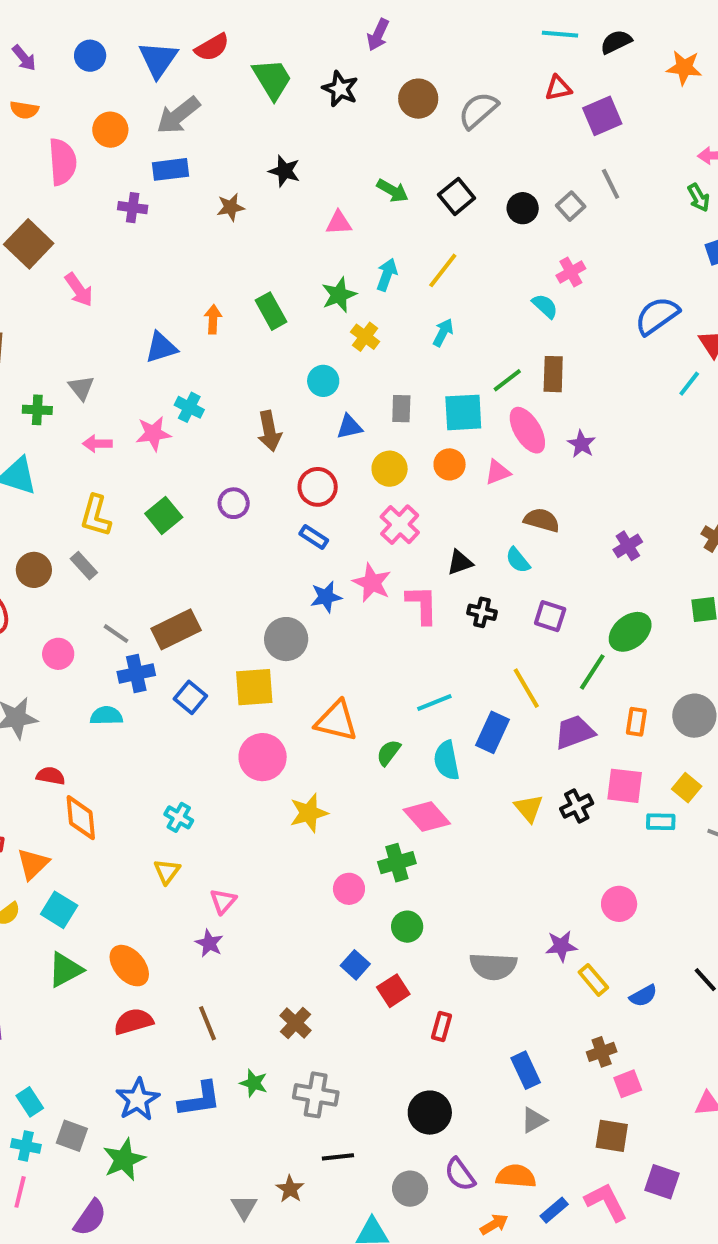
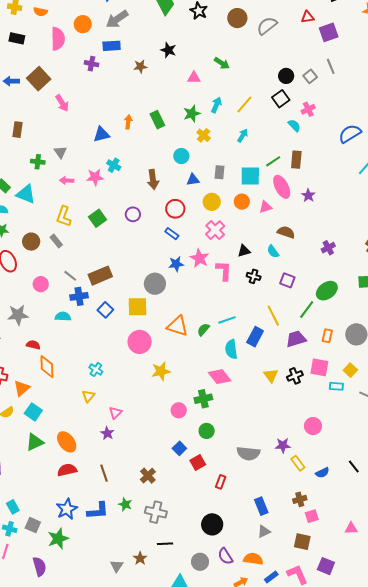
black square: (457, 196) -> (281, 99), moved
green semicircle: (389, 753) -> (203, 330), moved
purple semicircle: (90, 1218) -> (39, 567), turned -54

